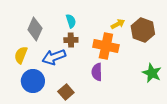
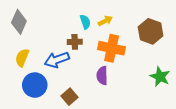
cyan semicircle: (71, 21) -> (85, 22), moved
yellow arrow: (118, 24) -> (105, 21), moved
gray diamond: (35, 29) -> (19, 22), moved

